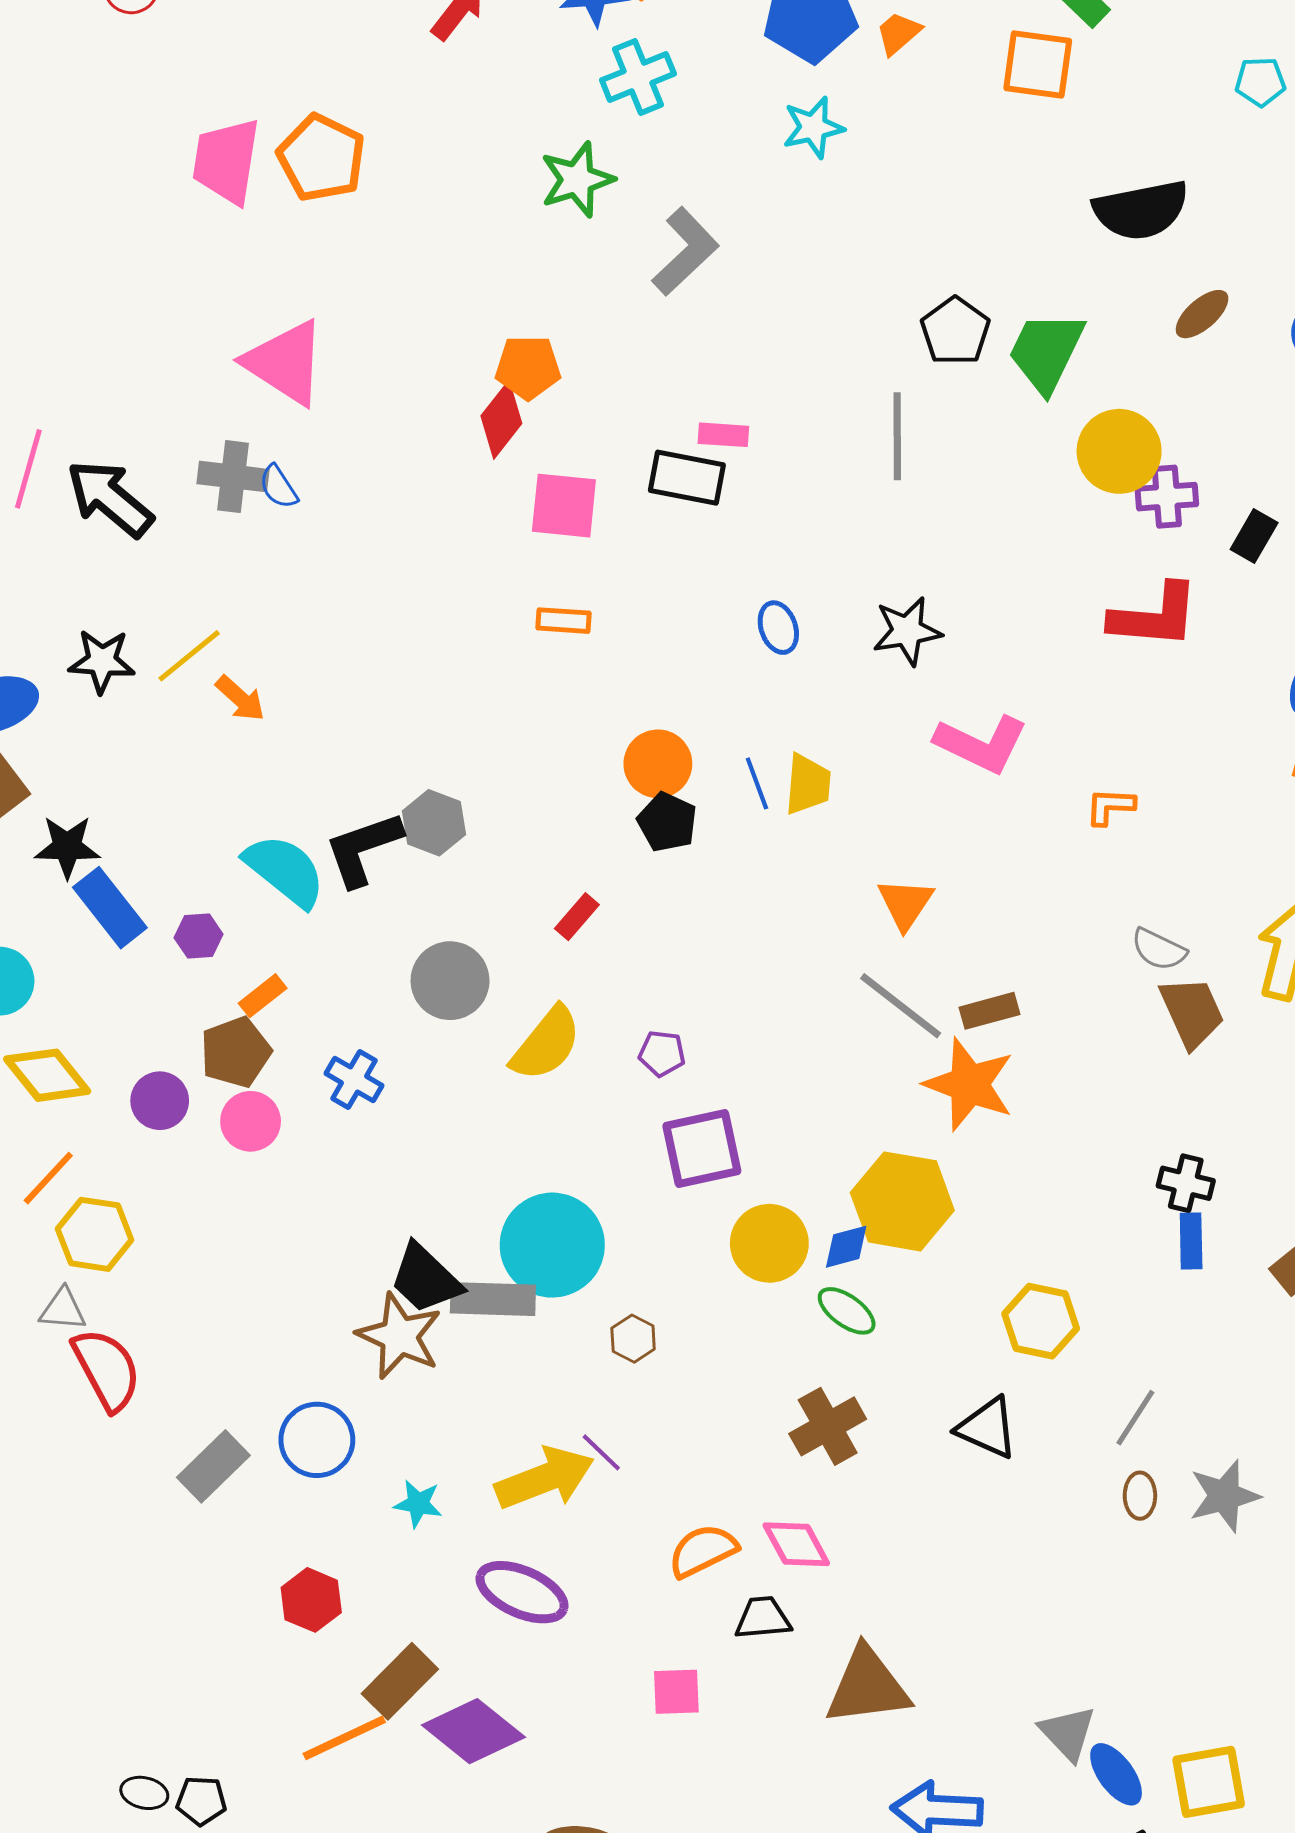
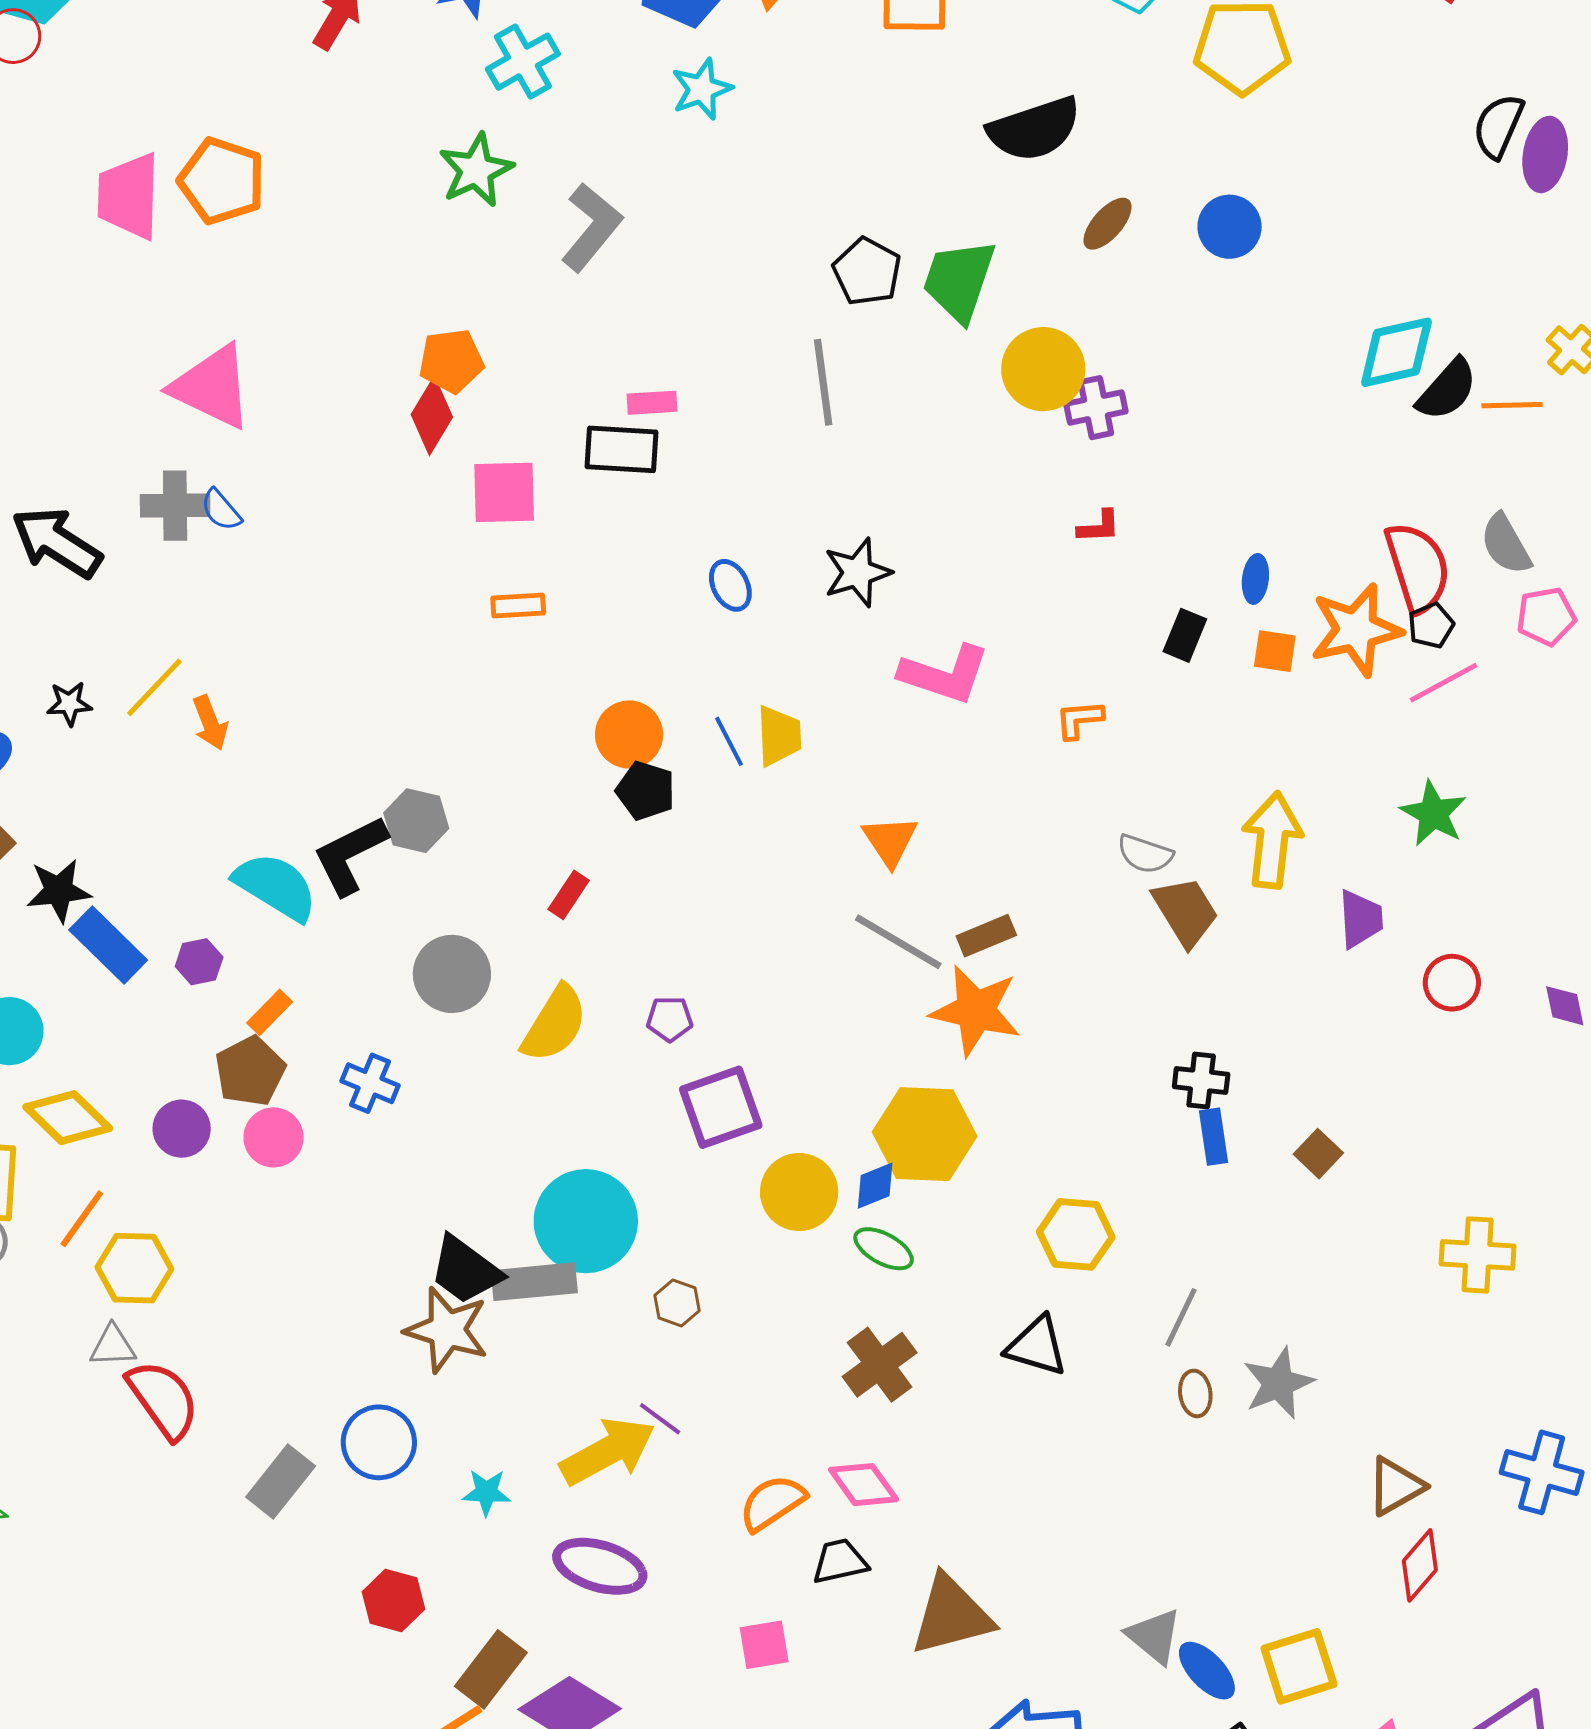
black rectangle: (1254, 536) -> (1185, 635), moved
red L-shape: (1155, 616) -> (1099, 527), size x0.5
black star: (102, 661) -> (69, 704), size x0.7
orange arrow: (240, 698) -> (210, 723), turned 34

